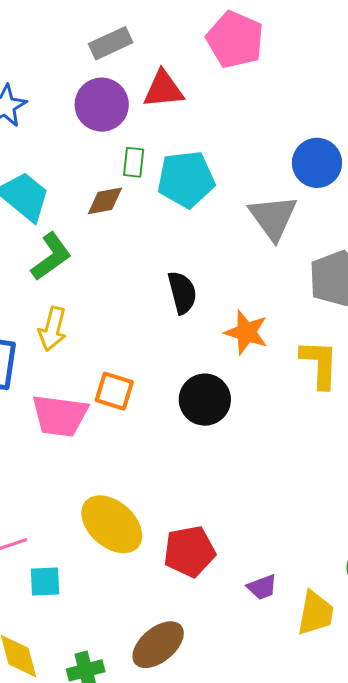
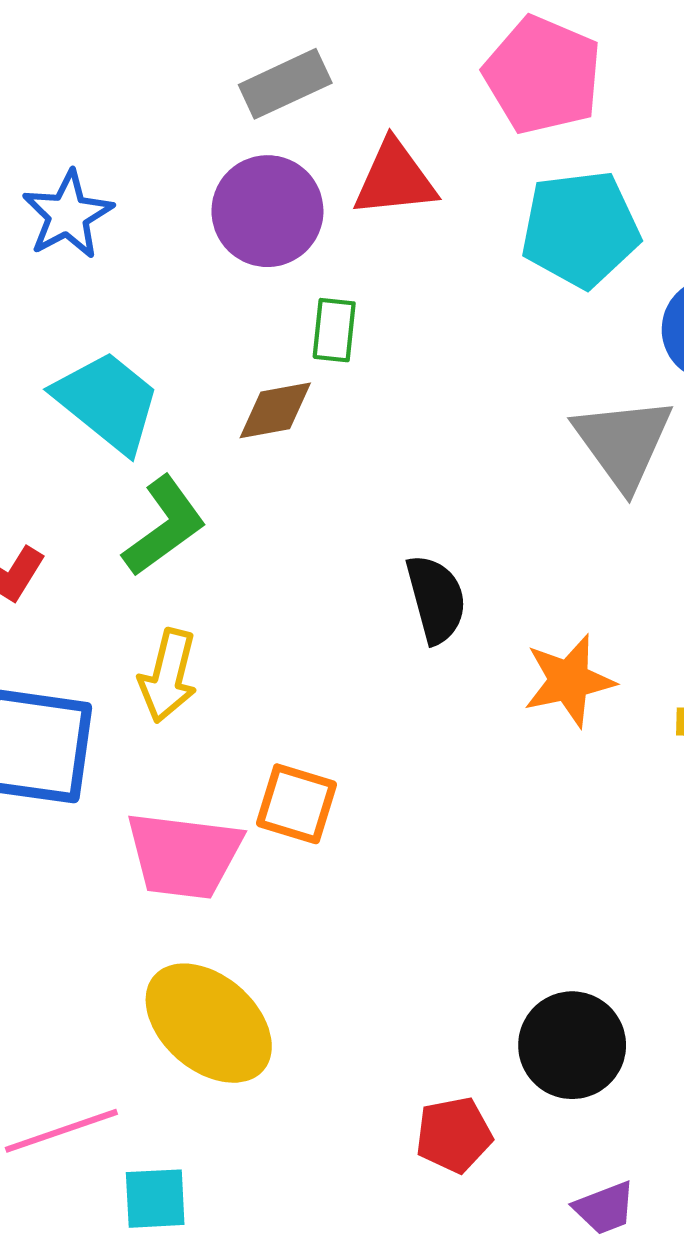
cyan pentagon: (186, 179) -> (580, 229), moved
orange star: (246, 332) -> (569, 681), turned -30
black circle: (205, 400) -> (572, 1045), moved
yellow ellipse: (112, 524) -> (209, 1023), moved
red pentagon: (189, 551) -> (454, 1135), size x0.7

